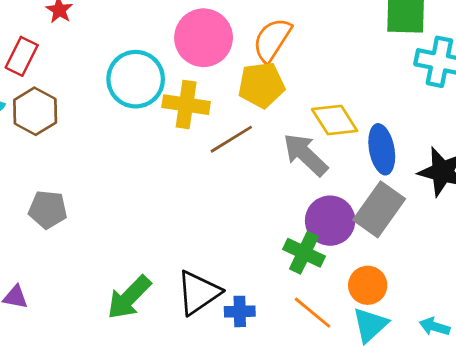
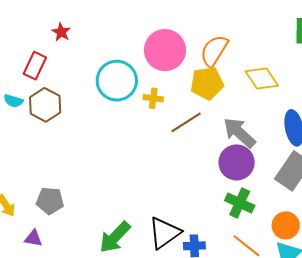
yellow cross: (186, 105) -> (153, 98), size x0.6
yellow diamond: (335, 120) -> (262, 78), moved
gray pentagon: (48, 210) -> (50, 201), moved
purple circle: (330, 221) -> (237, 162), moved

